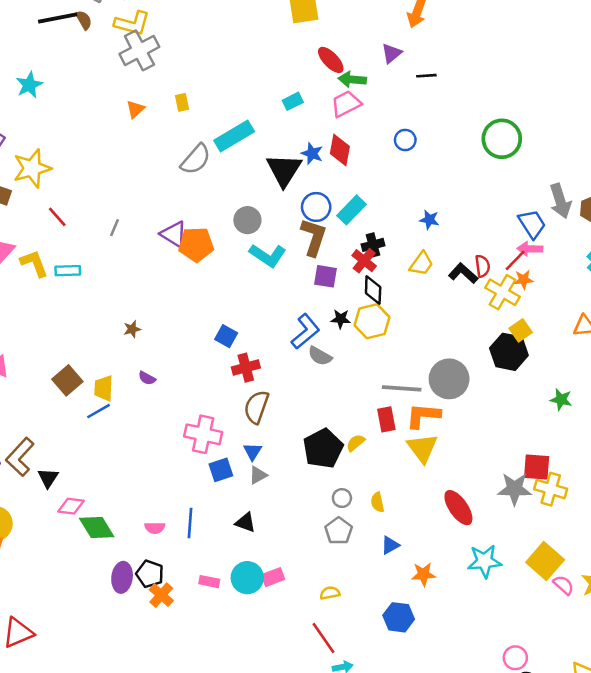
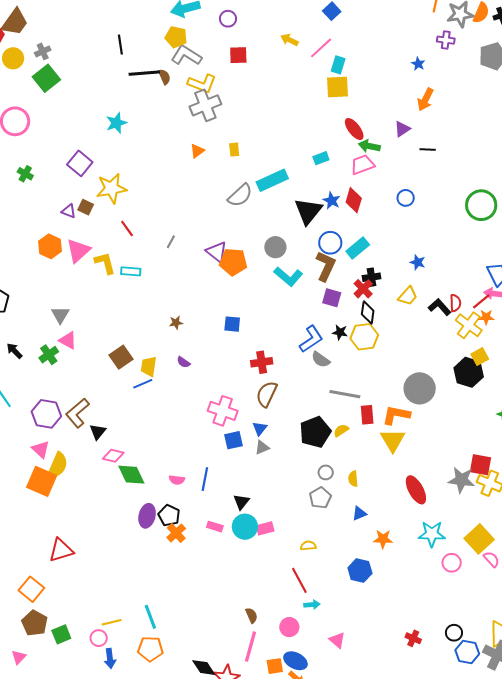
blue square: (226, 336) -> (232, 324), moved, turned -30
gray line: (402, 388) -> (345, 394), moved
black triangle: (245, 522) -> (241, 502), moved, turned 42
pink circle: (515, 658) -> (452, 563), moved

